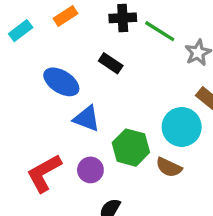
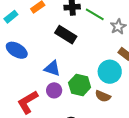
black rectangle: (111, 63) -> (66, 35), size x1.5
blue ellipse: (61, 82) -> (17, 50), moved
purple circle: (90, 170) -> (54, 90), moved

